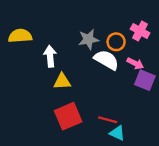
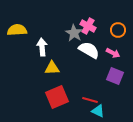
pink cross: (140, 31) -> (88, 26), moved
gray star: (88, 39) -> (74, 33), turned -30
orange circle: (116, 42) -> (118, 30), moved
purple square: (145, 80) -> (115, 76), moved

